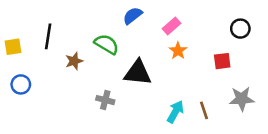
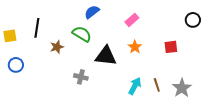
blue semicircle: (133, 16) -> (92, 12), moved
black circle: (240, 29) -> (193, 20), moved
orange star: (178, 51) -> (135, 47), moved
gray star: (242, 99) -> (182, 88), moved, turned -30

